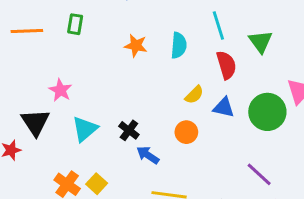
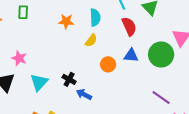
yellow semicircle: (194, 95) -> (91, 40), moved
orange circle: (186, 132) -> (108, 64), moved

